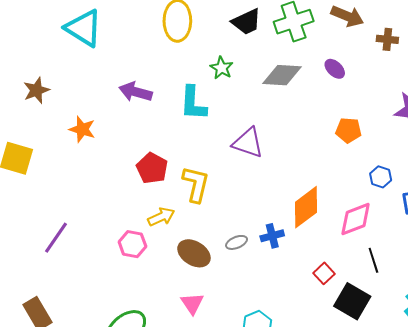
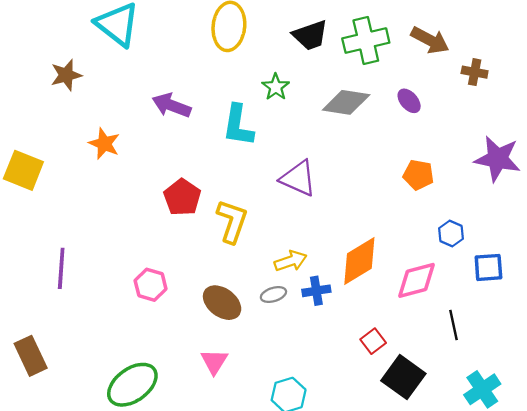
brown star: (36, 90) -> (66, 75), moved
yellow arrow: (161, 217) -> (291, 261), moved
purple line: (56, 238) -> (61, 268), turned -36
black line: (373, 260) -> (453, 325), moved

